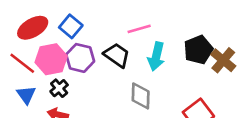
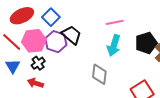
pink line: (139, 29) -> (115, 22), moved
black trapezoid: (117, 55) -> (72, 35), moved

